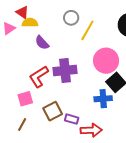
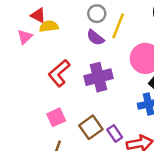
purple semicircle: (42, 43) -> (95, 38), moved
red L-shape: (39, 77) -> (59, 73), moved
purple rectangle: (72, 119) -> (115, 133), turned 48

